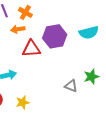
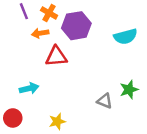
purple hexagon: (55, 36) -> (76, 26), moved
yellow star: (23, 102) -> (57, 121), moved

